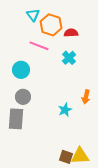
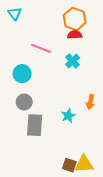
cyan triangle: (33, 15) -> (15, 14), moved
orange hexagon: (51, 25) -> (75, 19), moved
gray rectangle: (16, 119) -> (35, 125), moved

